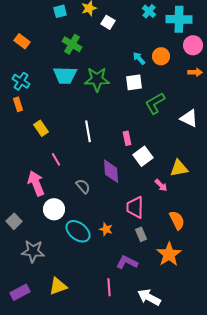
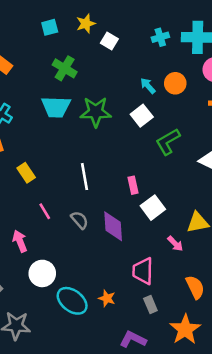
cyan cross: (149, 11) -> (160, 37), moved, turned 32
white square: (134, 82) -> (142, 116), turned -30
pink arrow: (36, 183) -> (20, 241), size x0.7
gray semicircle: (83, 186) -> (80, 220), moved

